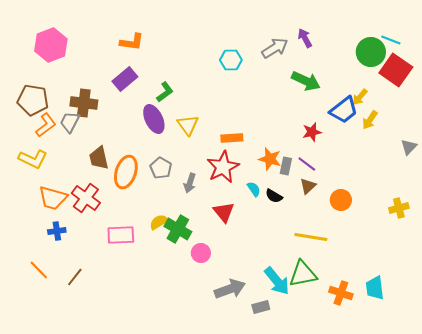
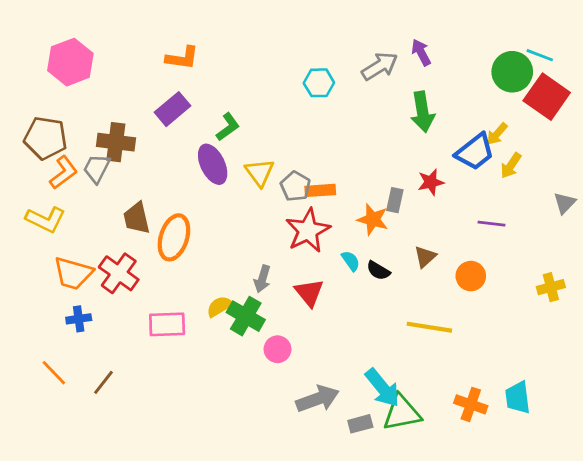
green arrow: (306, 81) -> (422, 112), turned 56
purple line: (307, 164) -> (491, 224), moved, turned -30
gray rectangle: (286, 166) -> (395, 200), moved
gray pentagon: (161, 168) -> (295, 186), moved
gray arrow: (190, 183) -> (262, 279), moved
green triangle: (303, 274) -> (402, 413), moved

